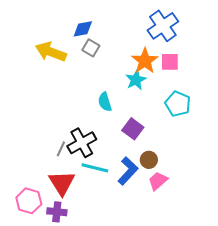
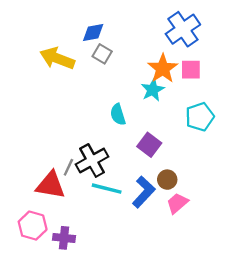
cyan pentagon: (178, 104) -> (200, 117), turned 30
red triangle: (62, 183) -> (51, 185), moved, turned -48

